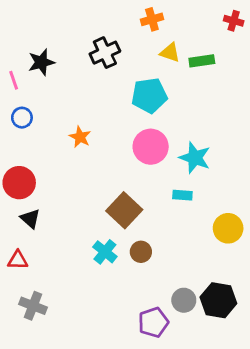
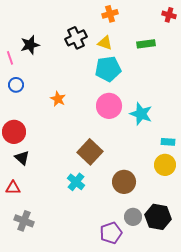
yellow triangle: (170, 53) -> (105, 43), moved
cyan rectangle: (182, 195) -> (168, 142), moved
brown circle: (141, 252) -> (124, 182), moved, size x1.5

